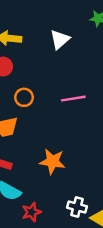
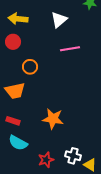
pink line: (73, 99) -> (70, 49), moved
red star: (31, 212) -> (46, 160), moved

